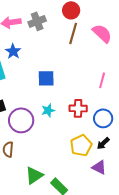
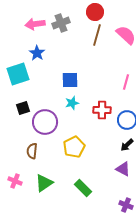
cyan star: (48, 110) -> (72, 103), moved
yellow pentagon: (81, 145) -> (74, 147), moved
green triangle: (34, 175) -> (44, 183), moved

